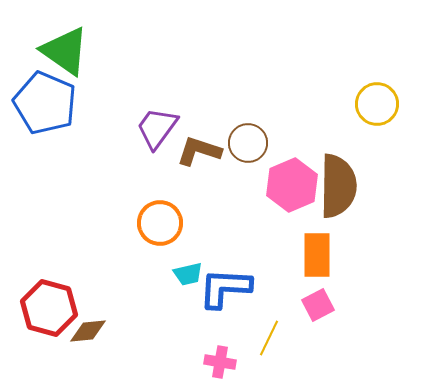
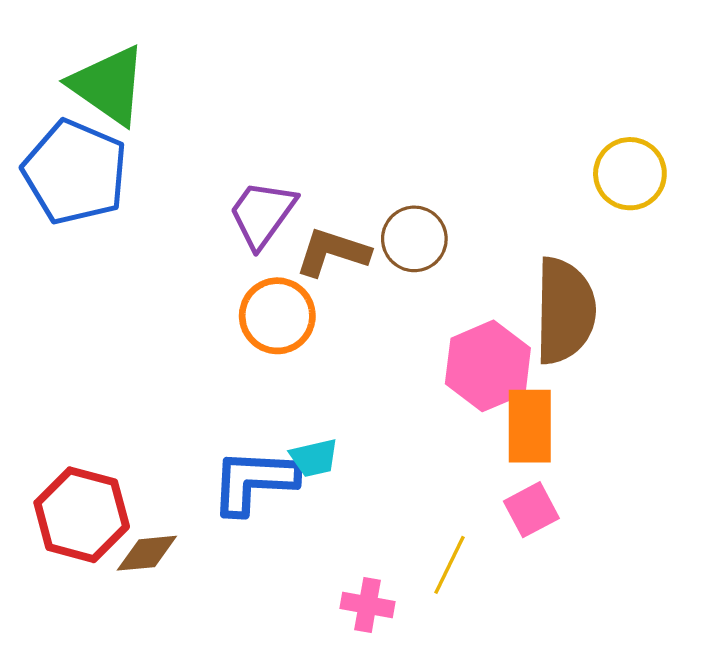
pink hexagon: (292, 185) -> (488, 366), moved
orange circle: (160, 223) -> (277, 316), moved
blue L-shape: (225, 288) -> (254, 481), moved

